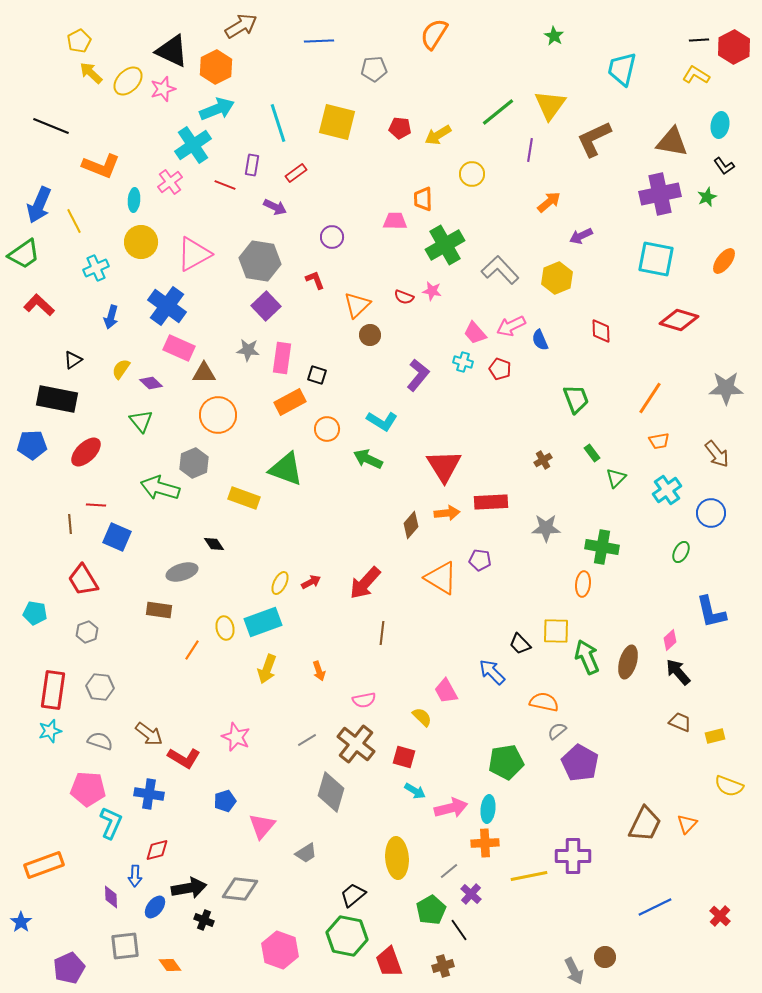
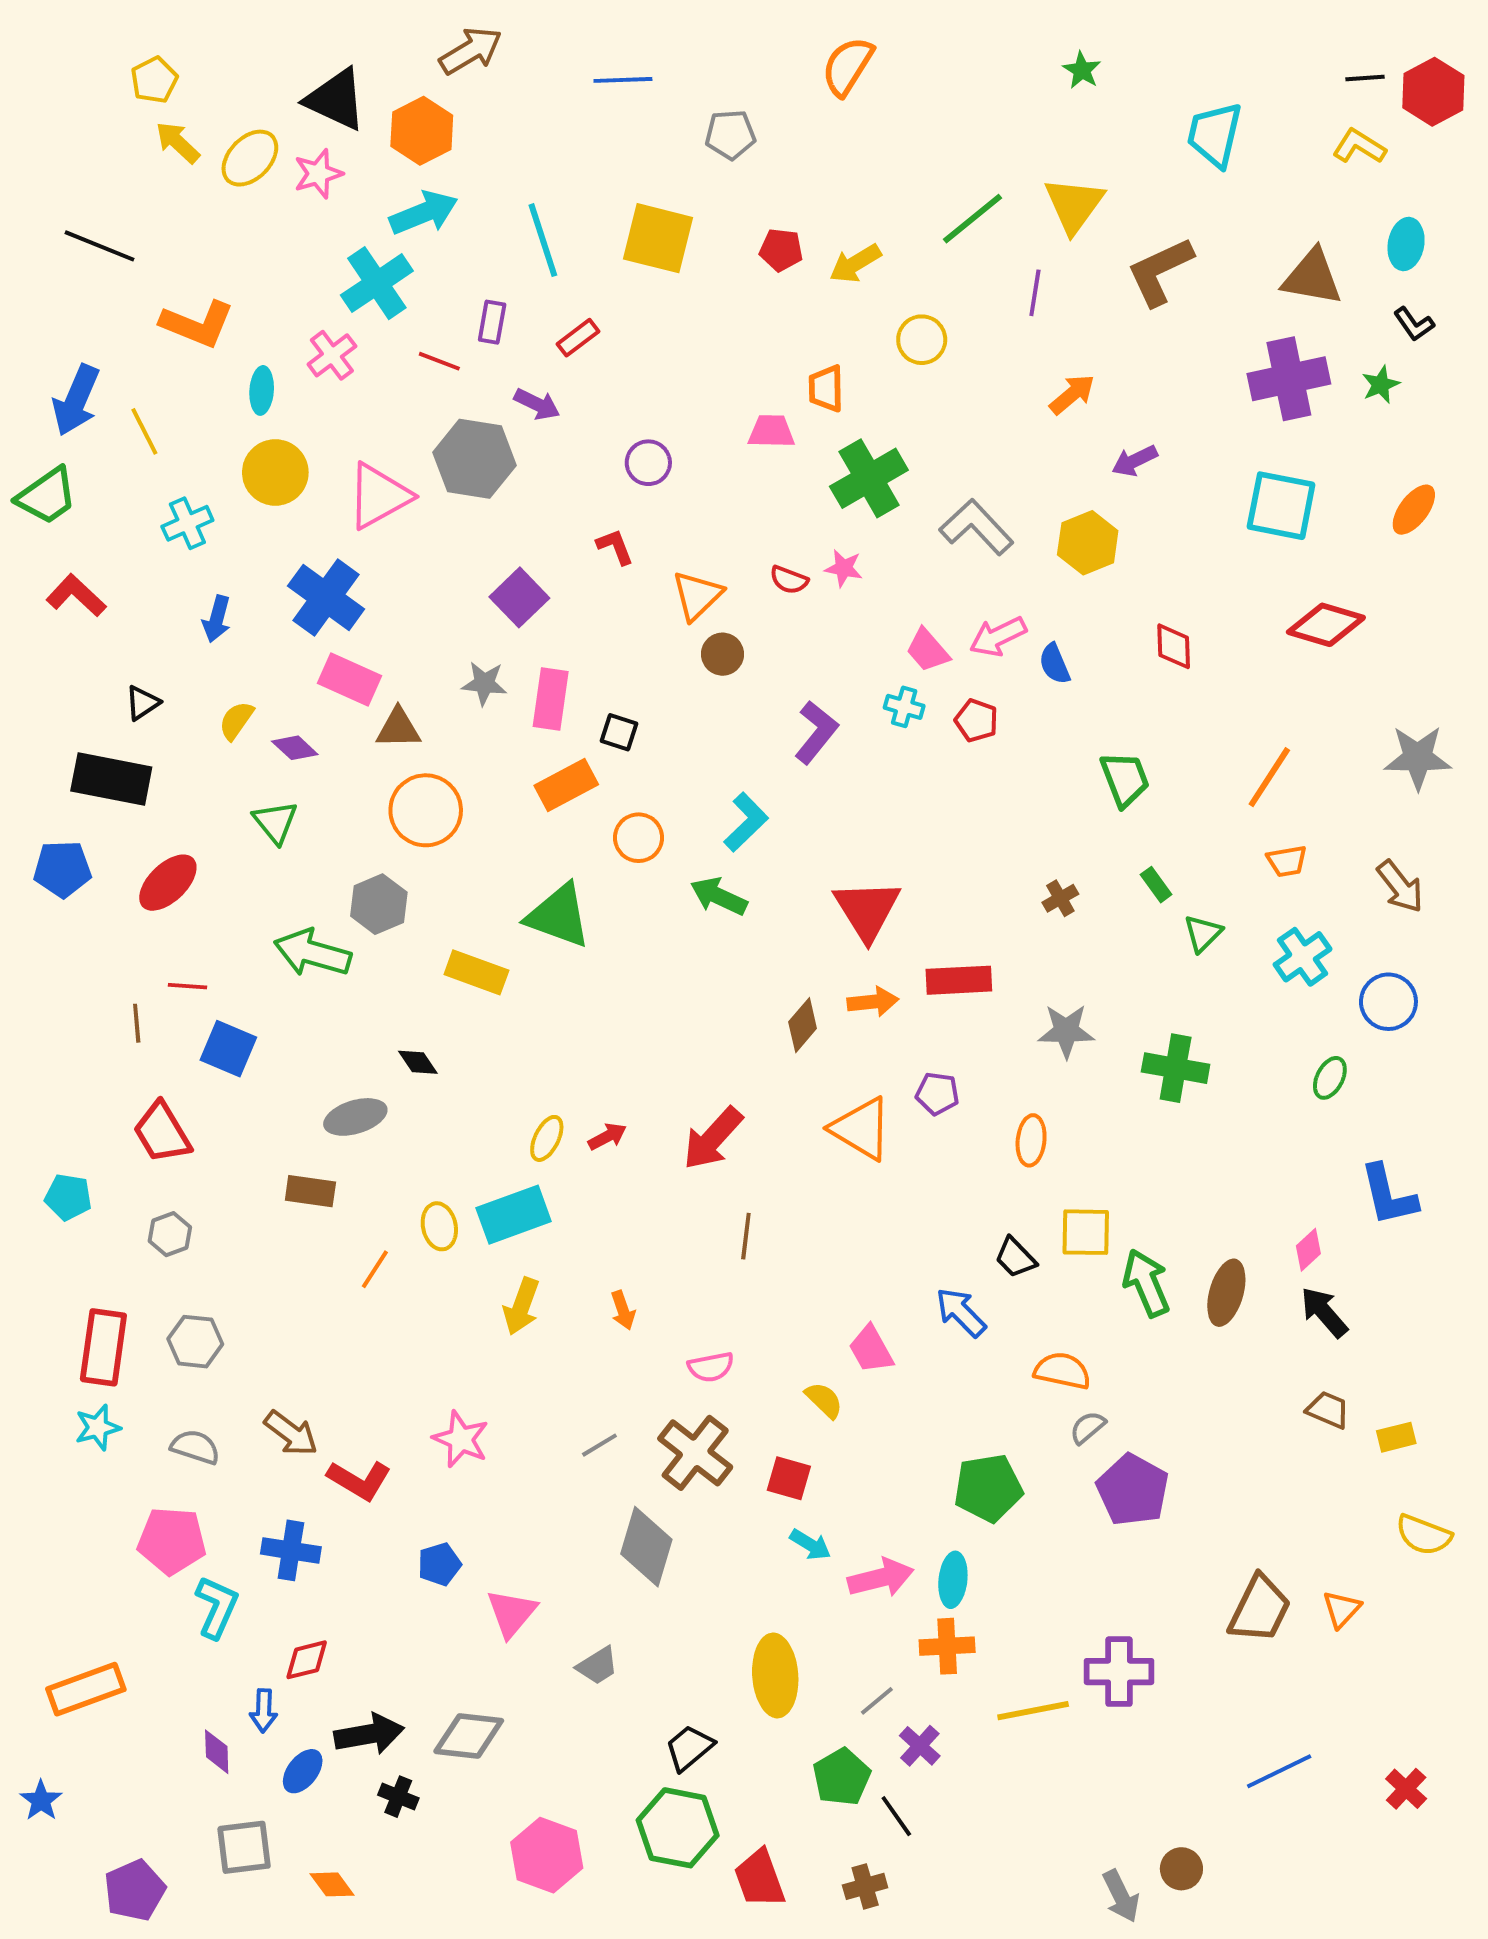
gray hexagon: (260, 261) -> (474, 459), moved
cyan L-shape: (382, 421) -> (746, 822), turned -76
orange ellipse: (583, 584) -> (1031, 1140), moved

